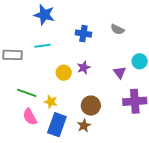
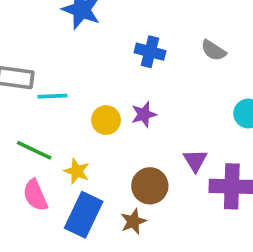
cyan line: (42, 46) -> (52, 96), moved
purple triangle: (120, 72) -> (195, 160), moved

